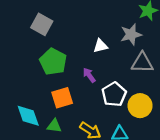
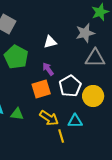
white triangle: (100, 46) -> (50, 42), moved
orange square: (62, 98) -> (41, 89), moved

